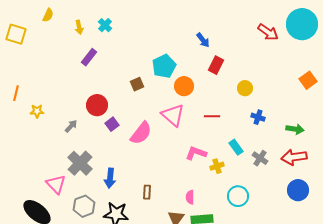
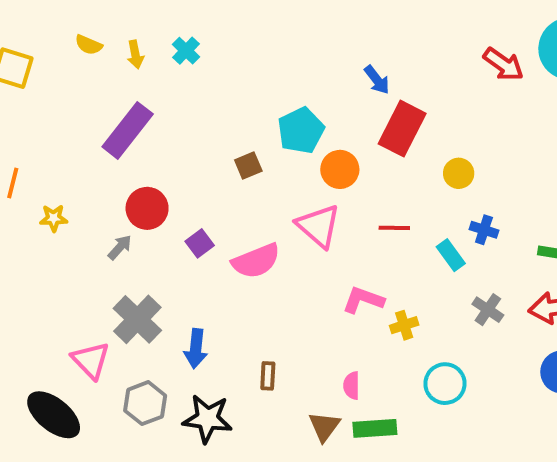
yellow semicircle: (48, 15) -> (89, 45), moved, turned 88
purple rectangle: (89, 57) -> (128, 130), moved, size x1.6
red rectangle: (216, 65) -> (402, 129), size x1.5
red circle: (97, 105) -> (147, 208), moved
pink semicircle: (141, 133) -> (256, 261), turned 30
cyan rectangle: (236, 147) -> (451, 255), moved

